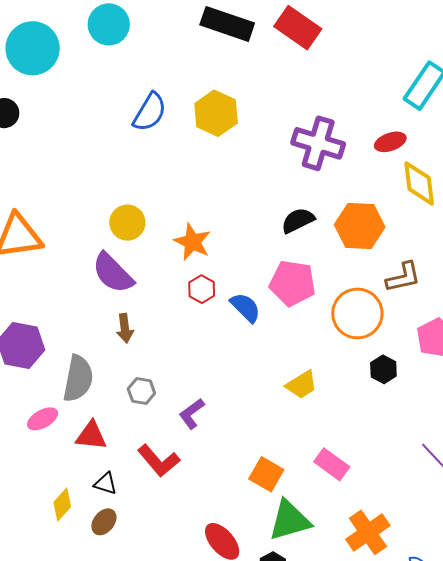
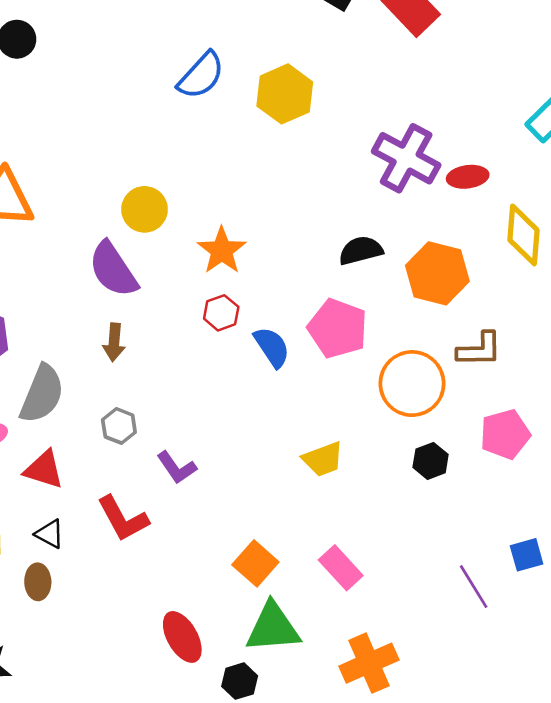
red ellipse: (390, 142) -> (468, 177), moved
purple L-shape: (192, 414) -> (177, 468), turned -100
brown ellipse: (104, 522) -> (38, 582), turned -52

